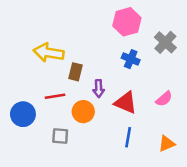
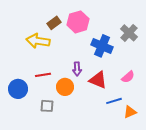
pink hexagon: (127, 22) -> (78, 22), moved
blue cross: (131, 59) -> (102, 46), size x1.5
brown rectangle: (76, 72) -> (54, 23), moved, turned 40
blue line: (128, 137) -> (114, 101), moved, turned 63

